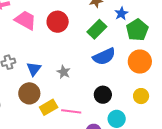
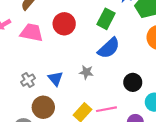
blue semicircle: (104, 56) -> (109, 48), moved
brown circle: (29, 93) -> (43, 107), moved

